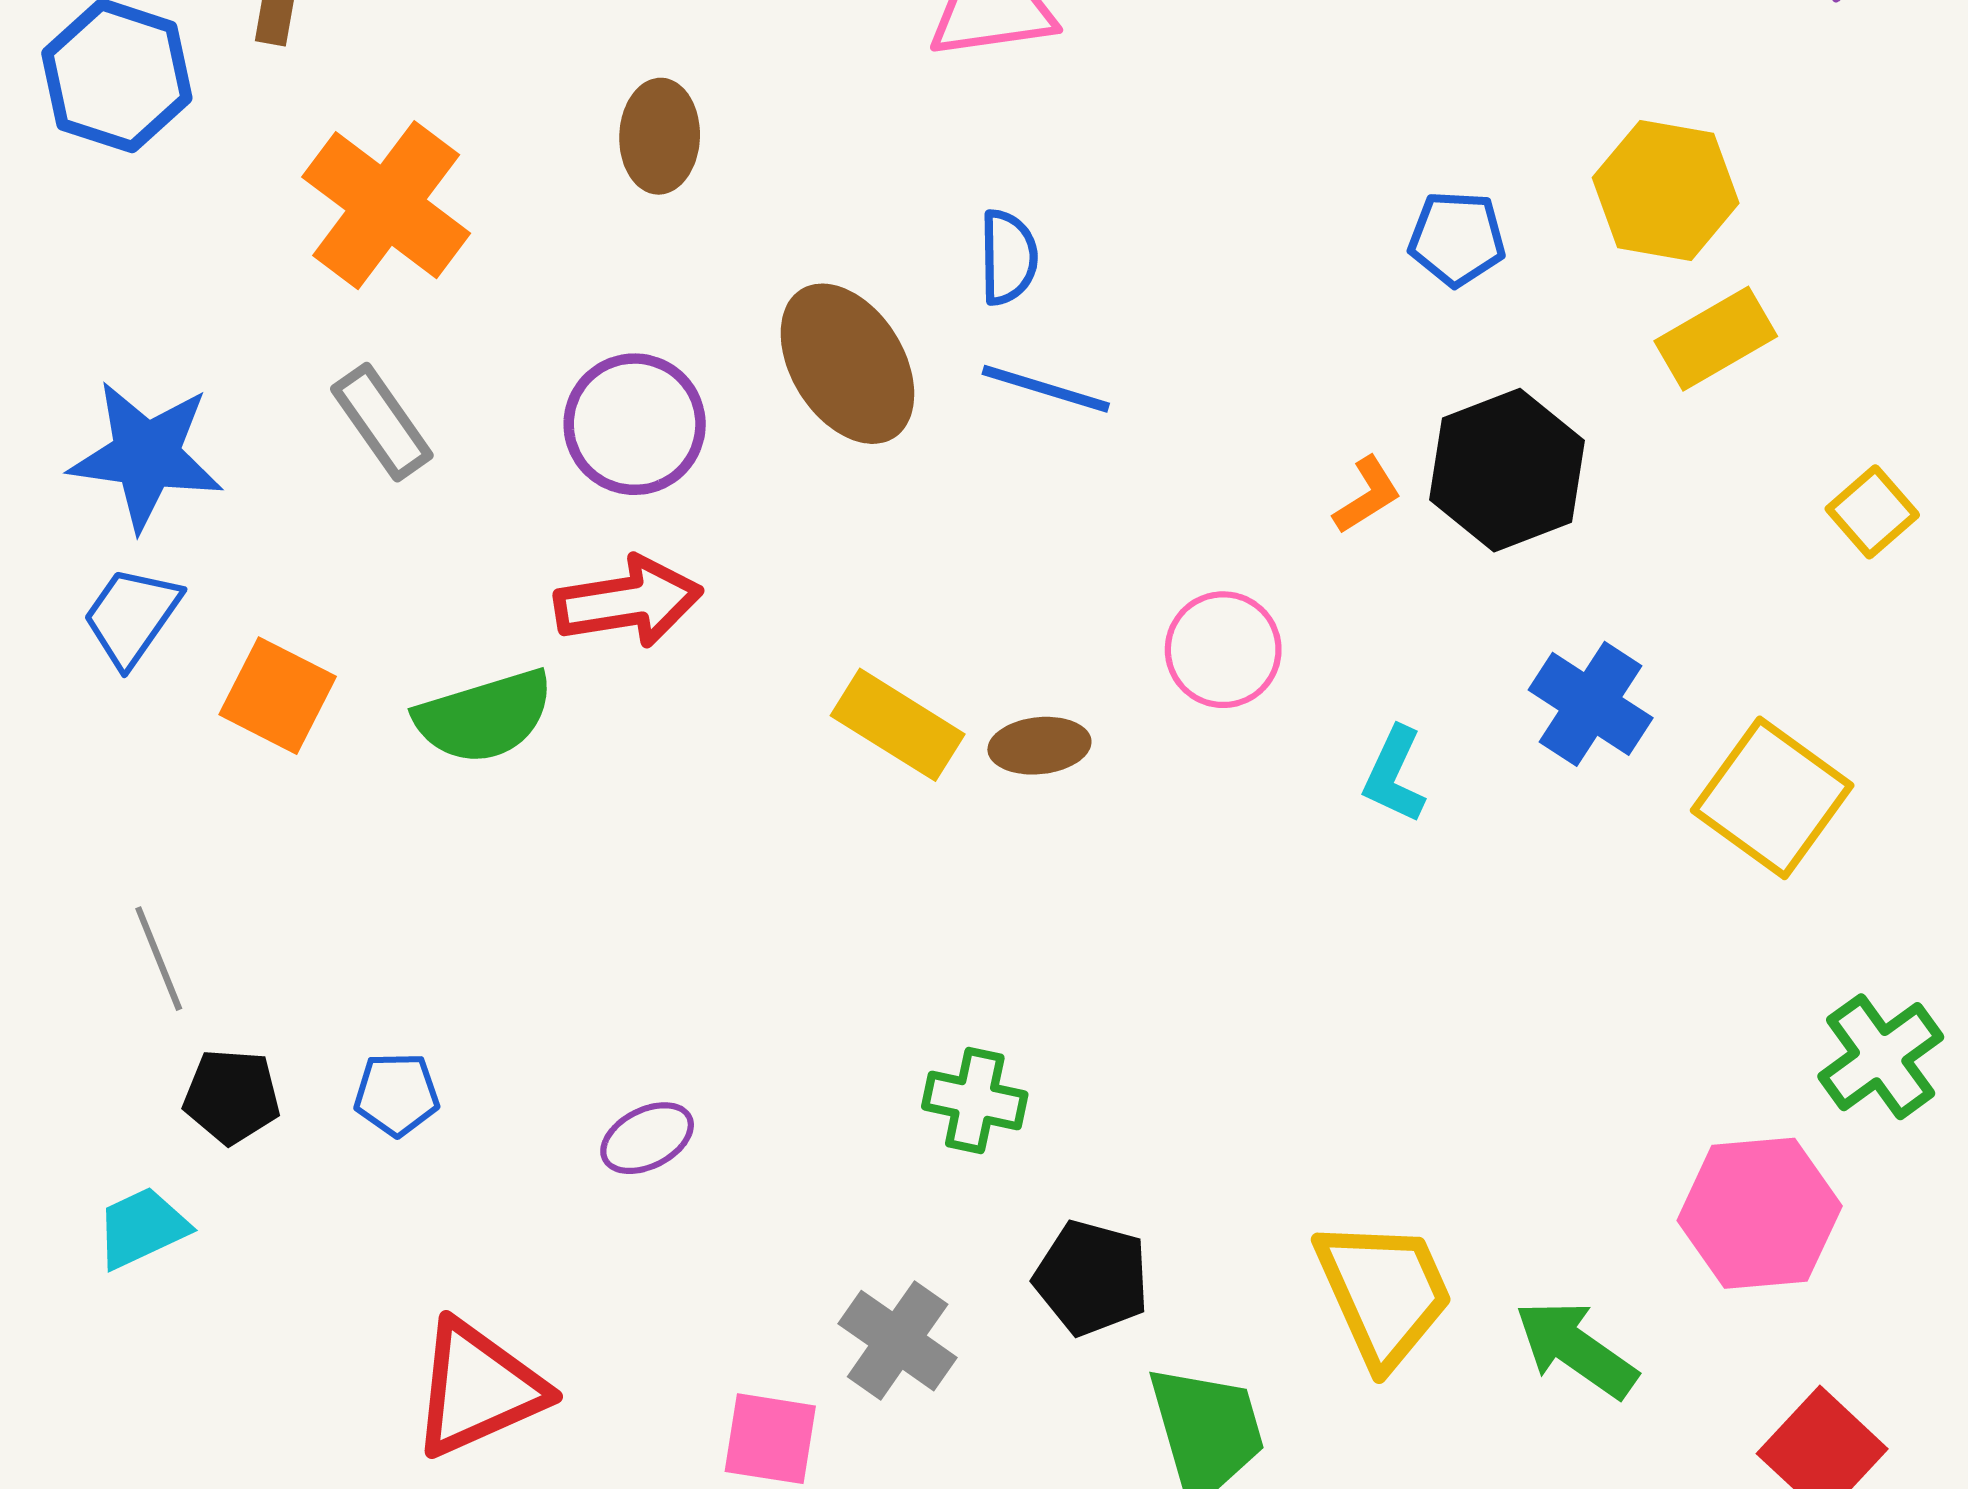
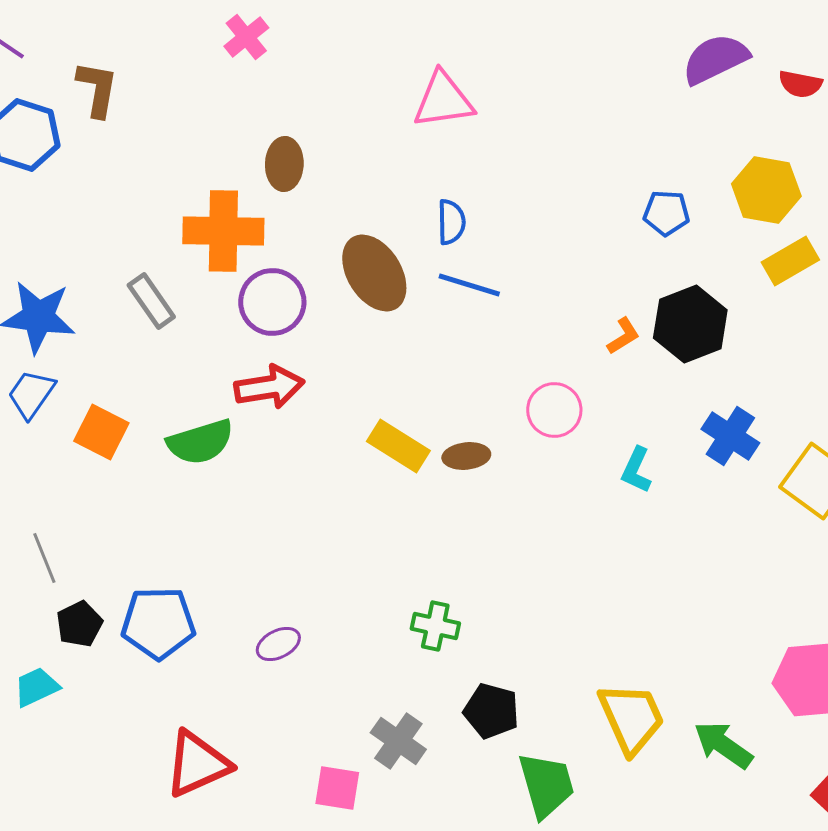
orange cross: (386, 205) -> (223, 231), moved, turned -36
blue pentagon: (397, 1094) -> (158, 623), size x1.8
black pentagon: (232, 1096) -> (79, 624), turned -30

